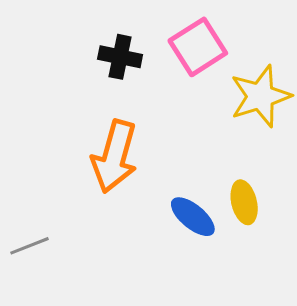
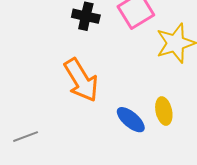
orange arrow: (115, 156) -> (81, 80), turned -48

